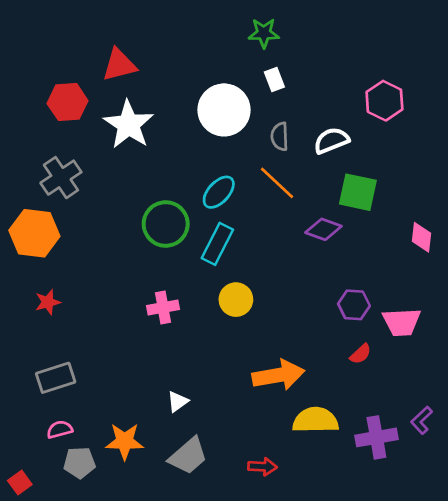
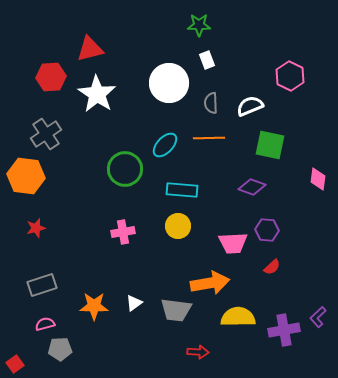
orange line: (277, 183) -> (209, 138), turned -44
purple diamond: (323, 229) -> (252, 187), moved
cyan rectangle: (217, 244) -> (182, 190), moved, turned 68
pink trapezoid: (402, 322) -> (233, 243), moved
orange star: (125, 441) -> (94, 306), moved
gray trapezoid: (188, 456) -> (176, 310), moved, turned 48

